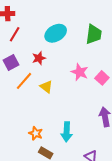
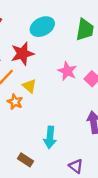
red star: (39, 58) -> (22, 54), size x1.5
orange star: (36, 133) -> (15, 102), moved

